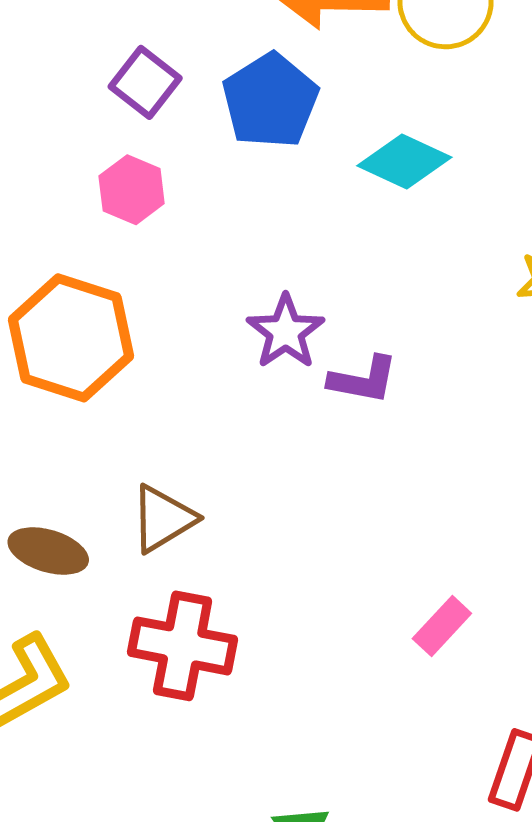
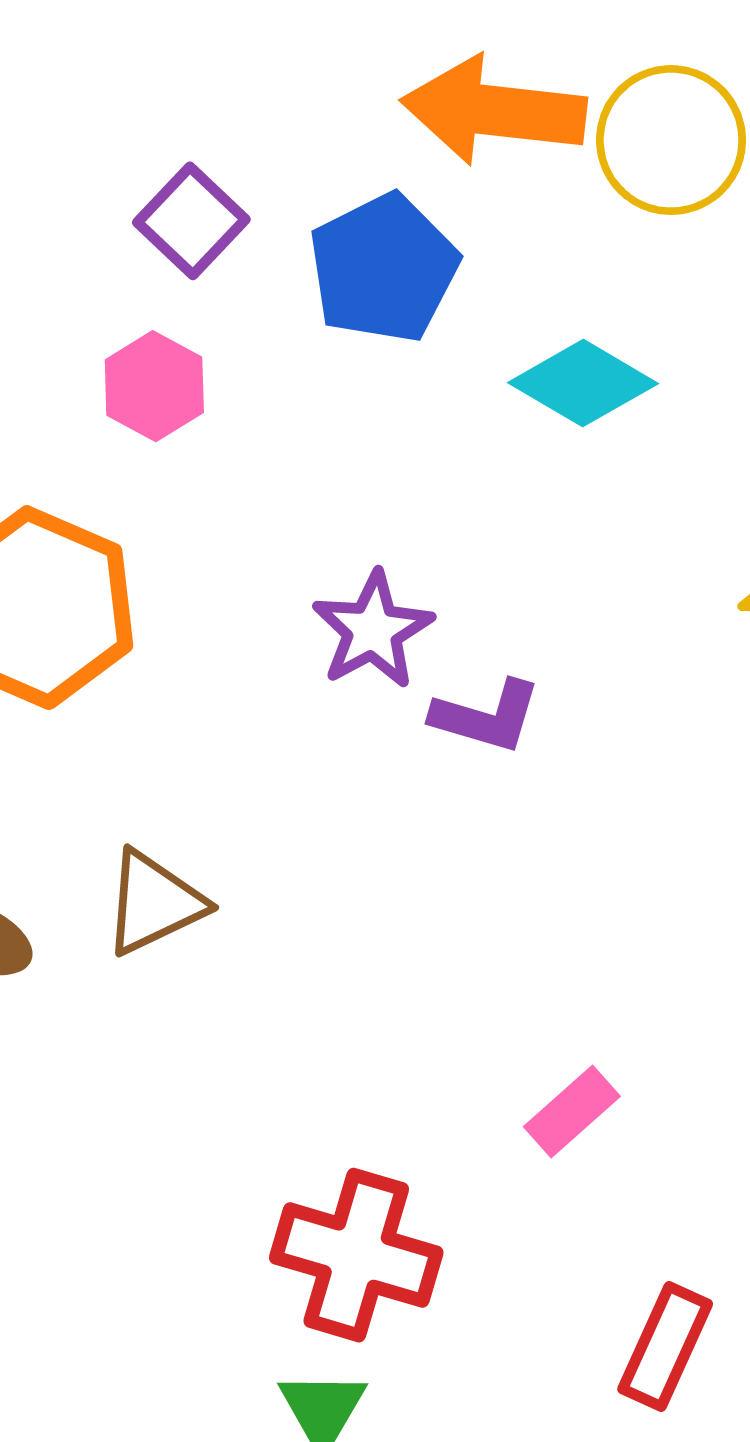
red cross: (183, 646) -> (356, 1255), moved

